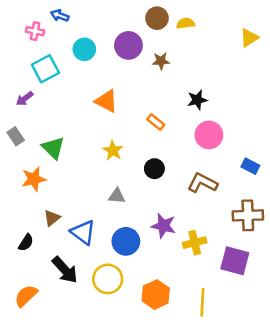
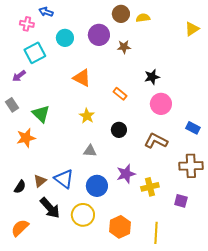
brown triangle: (52, 218) -> (40, 181), moved
purple star: (163, 226) -> (126, 174), turned -30
purple square: (235, 261) -> (181, 201), size x0.6

